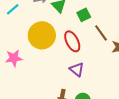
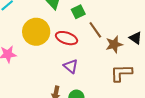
red ellipse: (72, 41) -> (67, 38), turned -45

